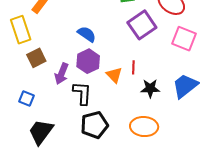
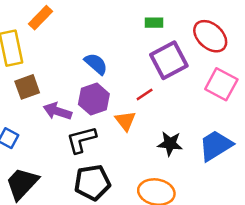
red line: (133, 67) -> (145, 94), moved, turned 48
purple arrow: (62, 74) -> (57, 111), turned 80
black L-shape: (82, 93) -> (81, 140), turned -115

